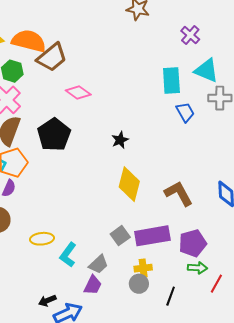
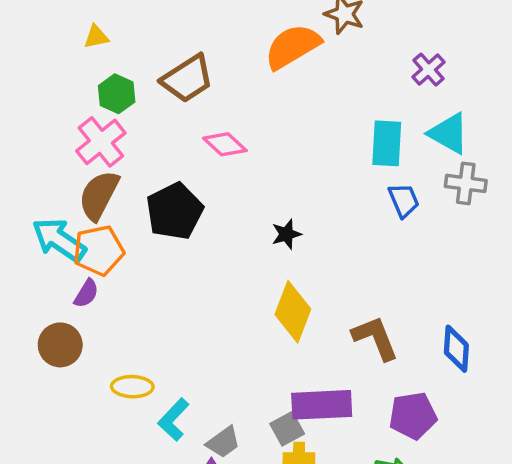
orange semicircle: (29, 41) -> (293, 46), moved, turned -52
gray square: (120, 236) -> (287, 429), moved
purple pentagon: (193, 243) -> (413, 416), moved

